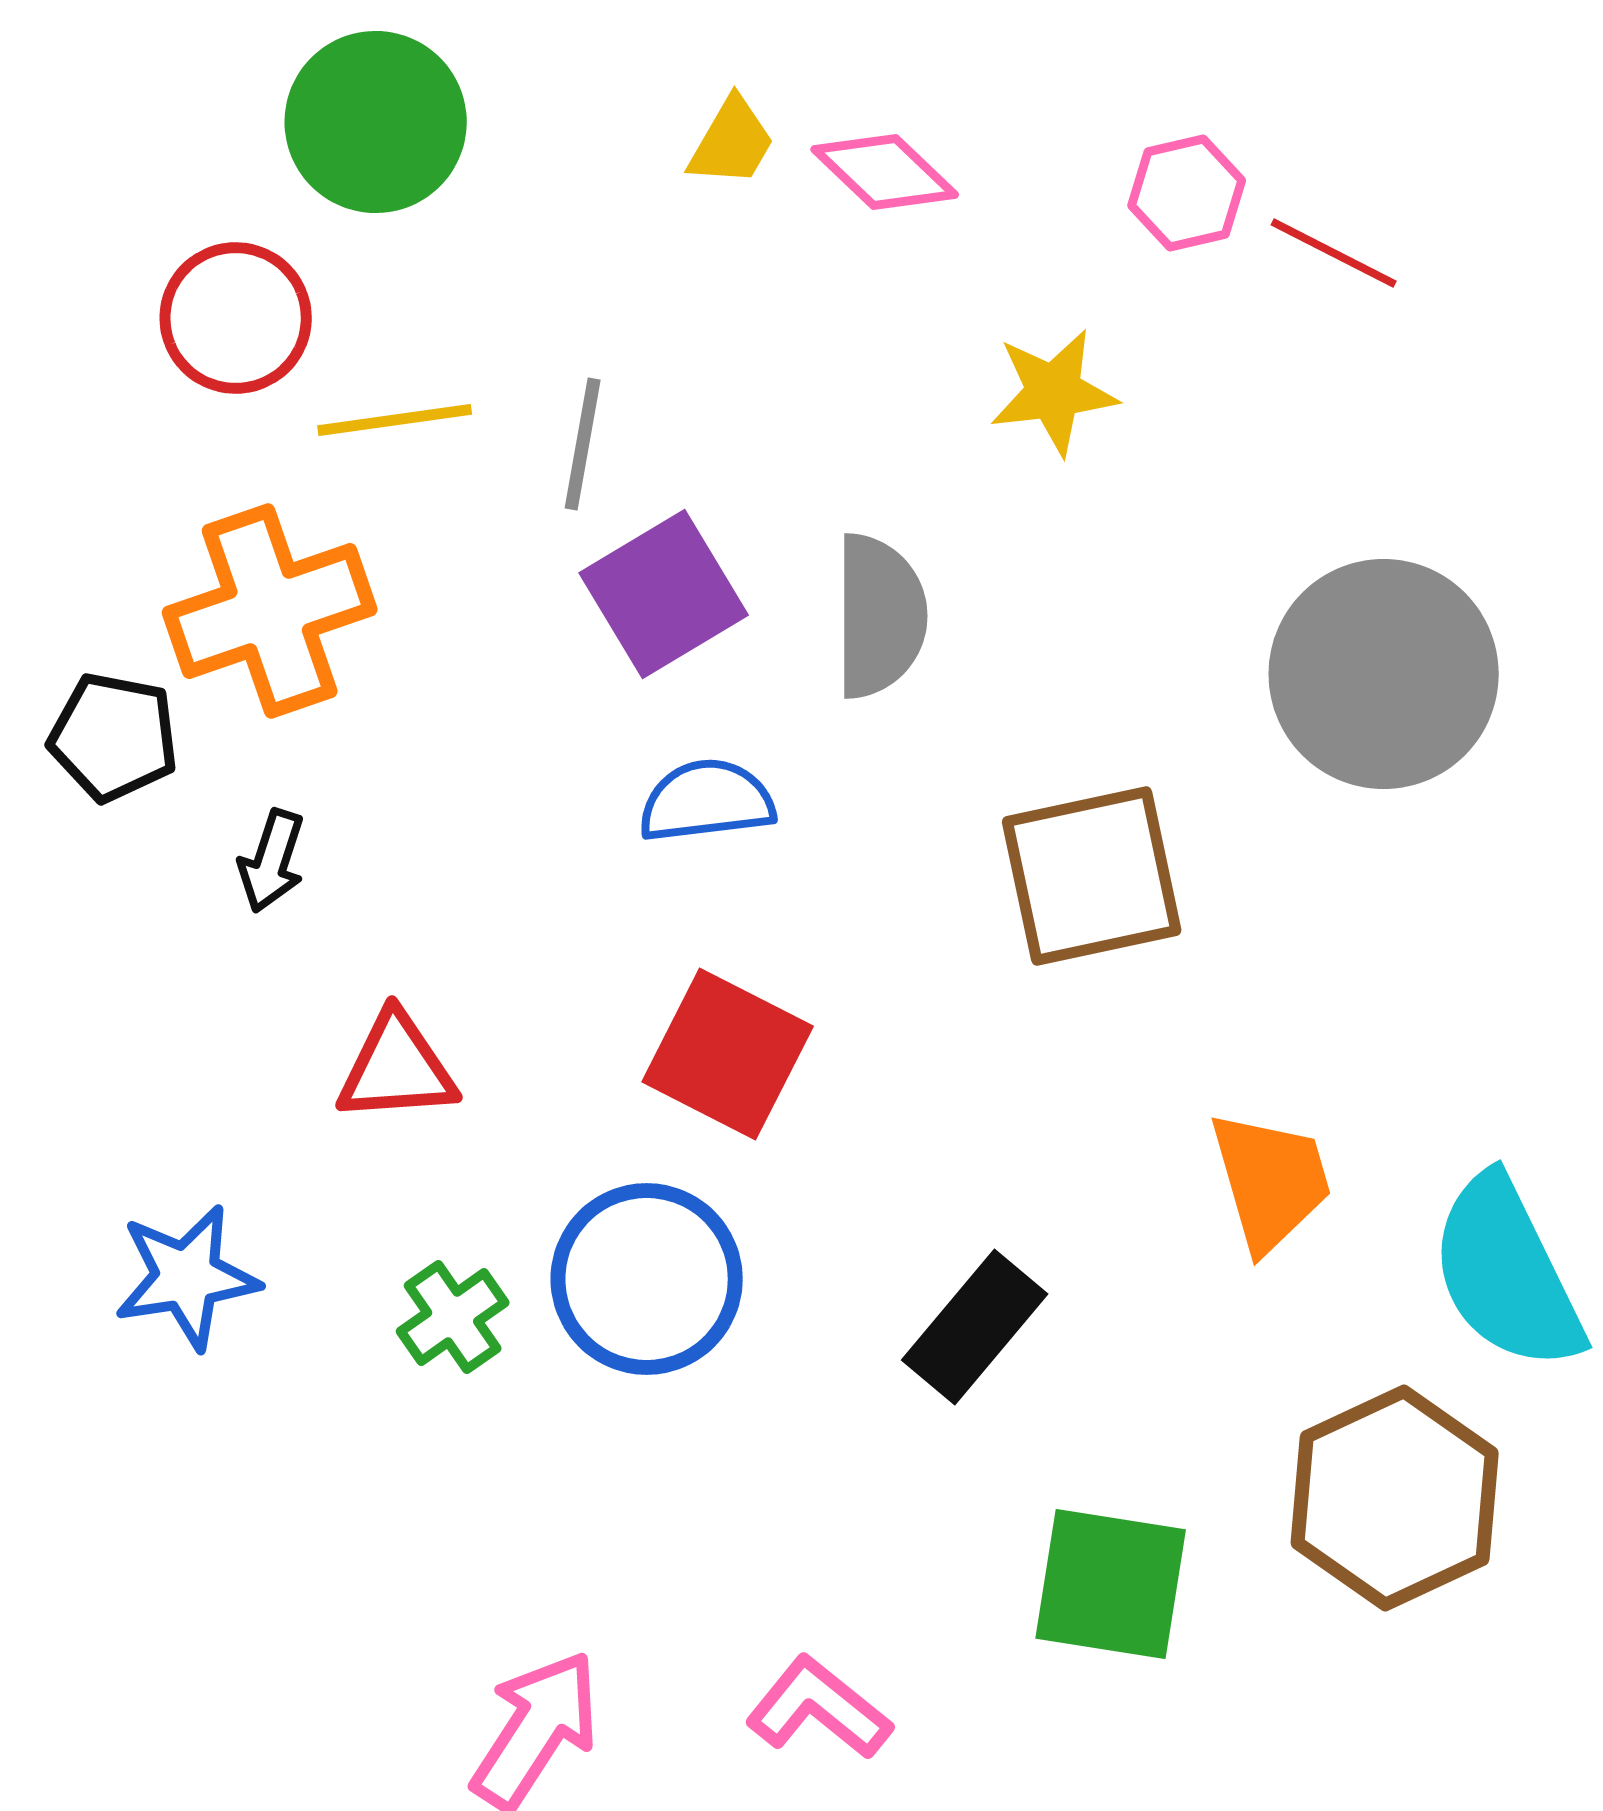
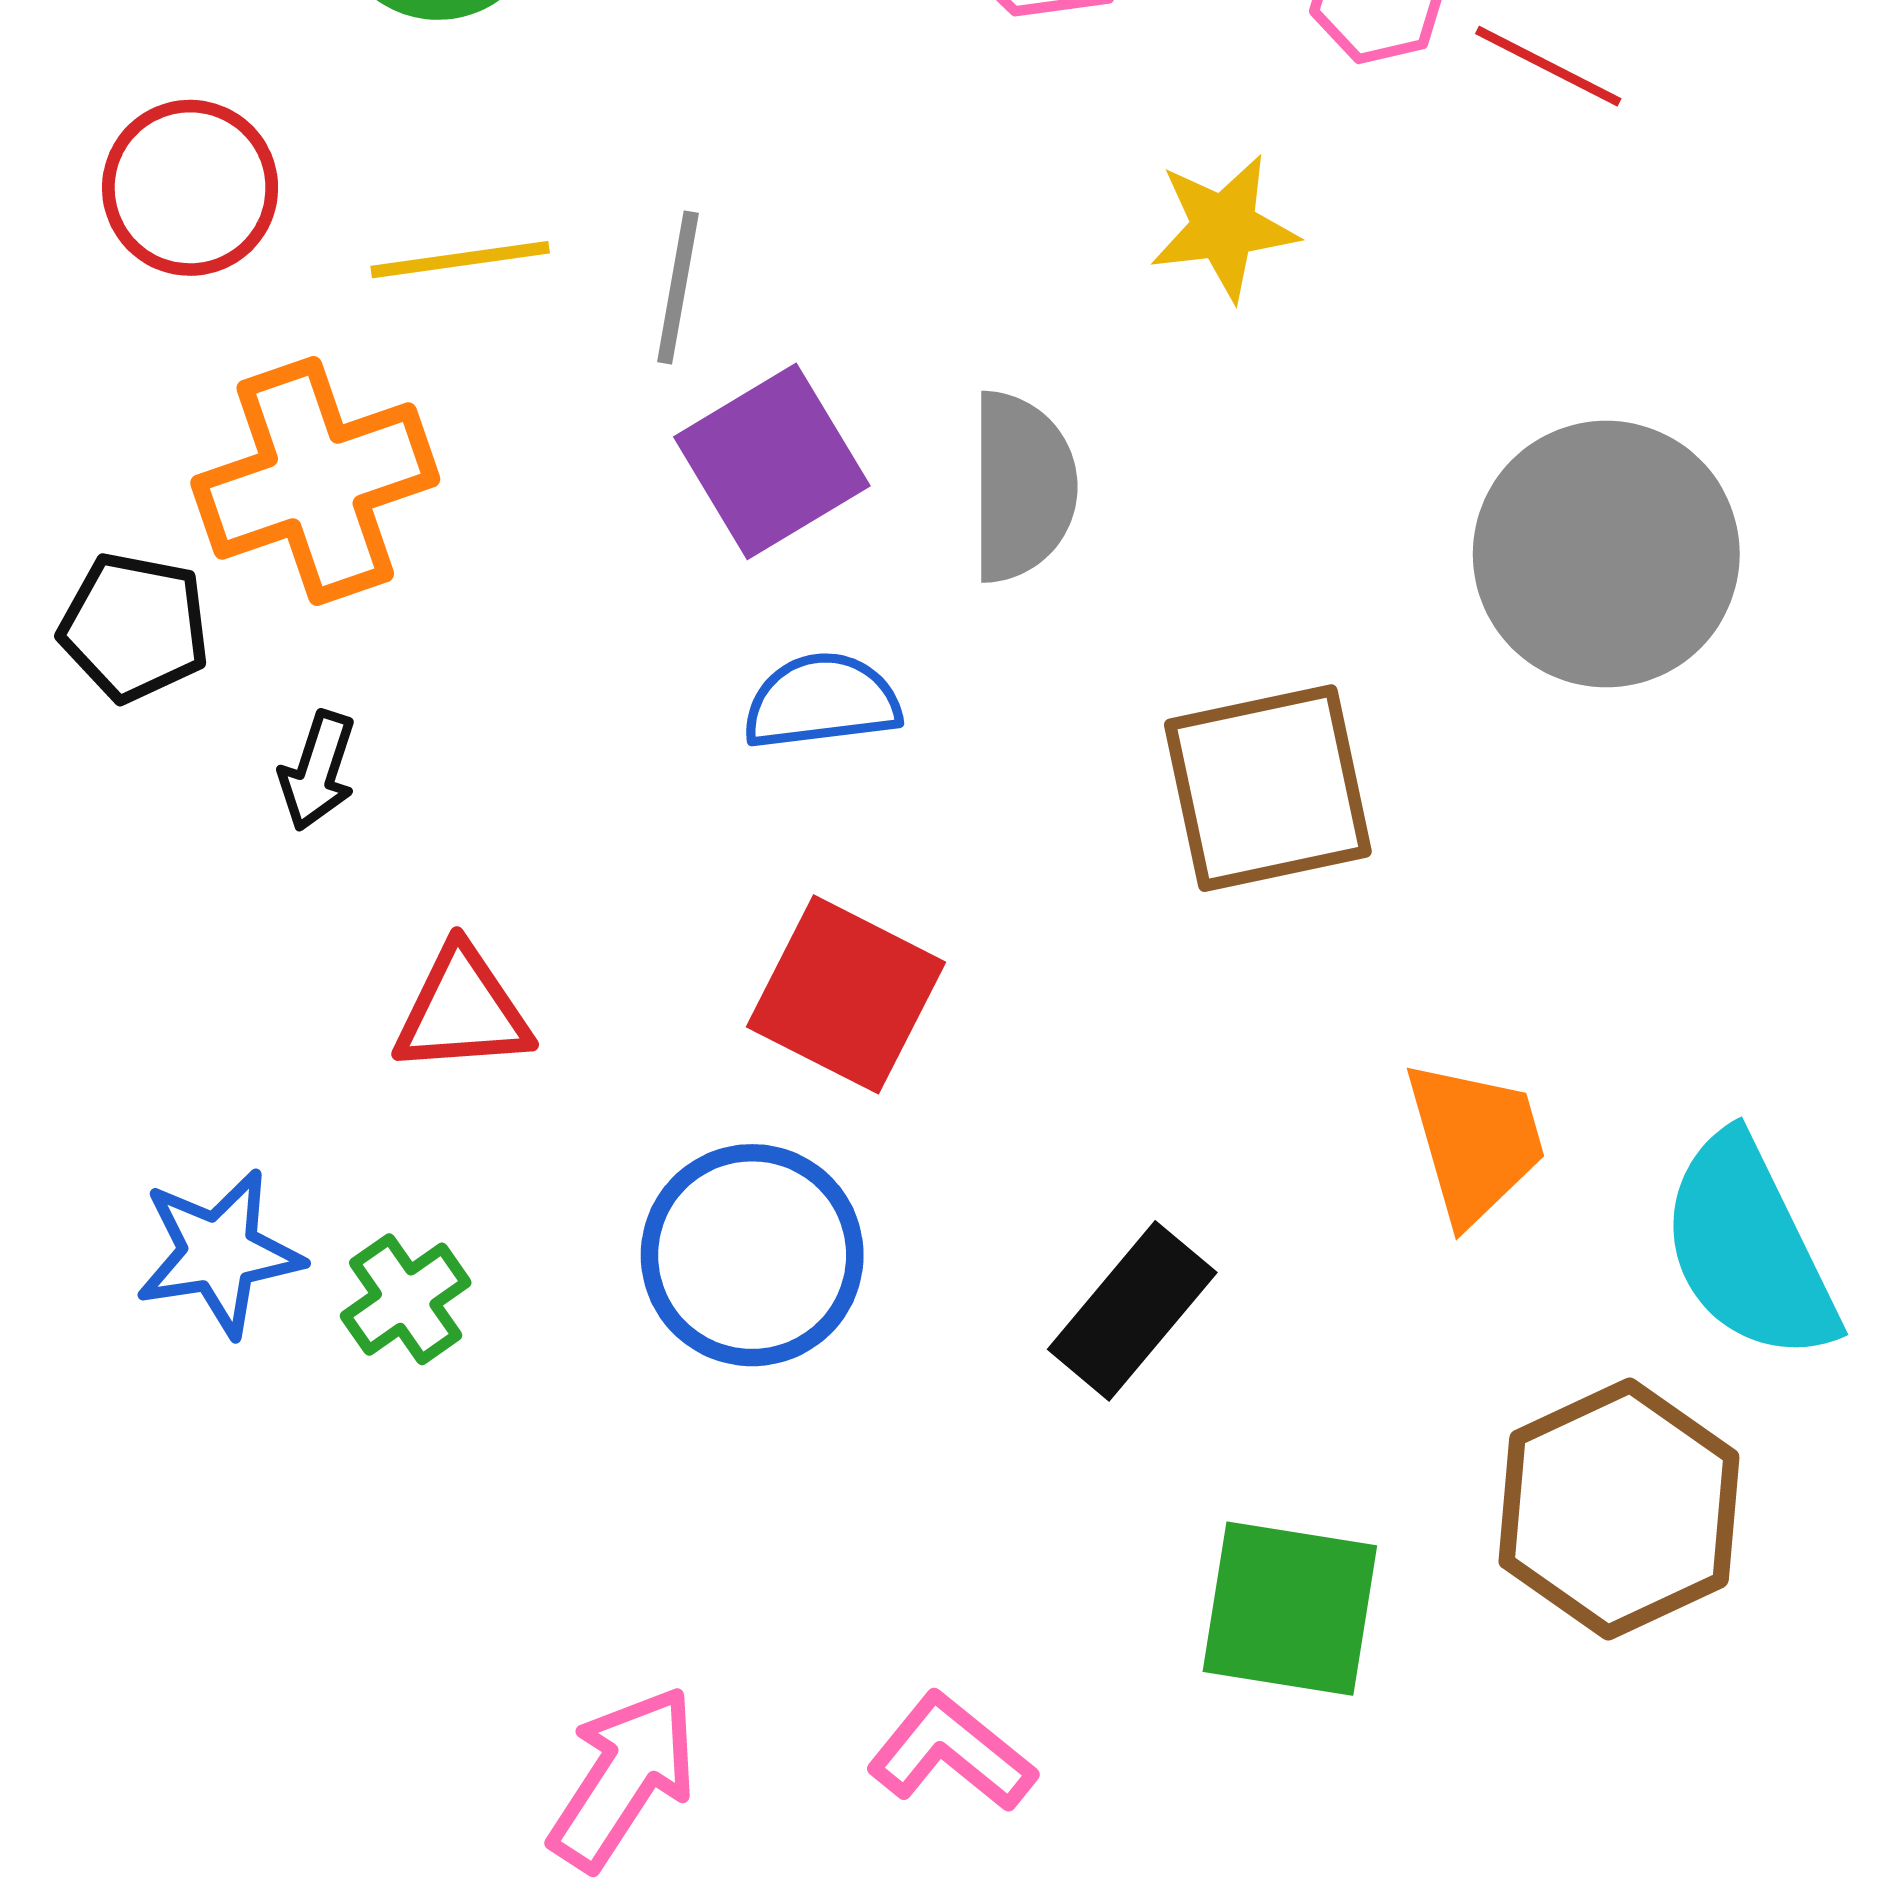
red circle: (236, 318) -> (190, 188), moved
green cross: (453, 1317) -> (406, 1299), moved

